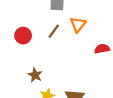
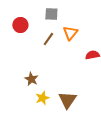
red circle: (23, 36) -> (20, 25), moved

